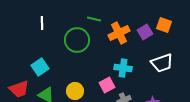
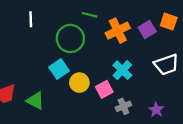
cyan square: (40, 67) -> (59, 69), moved
cyan cross: (123, 68) -> (122, 70), turned 36
yellow circle: (75, 91) -> (79, 83), moved

